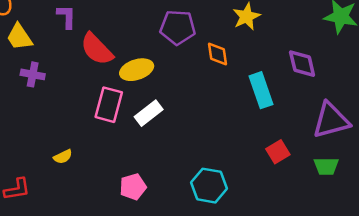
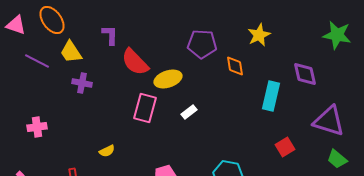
cyan rectangle: (261, 90) -> (271, 96), turned 32
white rectangle: (149, 113) -> (189, 112), moved, size x0.7
purple triangle: (331, 120) -> (329, 121), turned 32
green trapezoid: (326, 166) -> (337, 159), moved, turned 40

